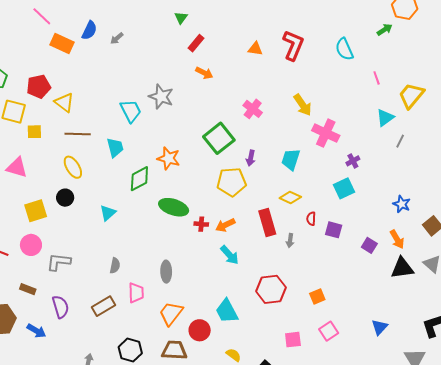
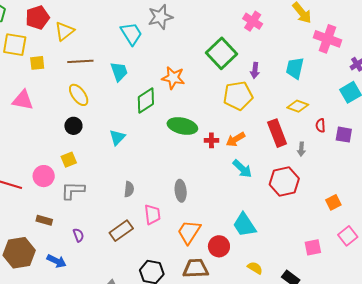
gray star: (161, 97) -> (160, 17), turned -30
yellow triangle: (64, 103) -> (64, 31), turned 50
yellow square: (36, 211) -> (69, 160), moved, size x0.7
red hexagon: (271, 289) -> (284, 181), moved
purple semicircle: (60, 307) -> (78, 235), size x0.6

